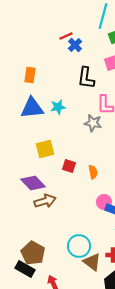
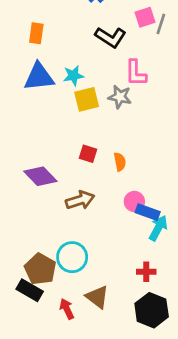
black L-shape: (86, 78) -> (111, 37), turned -65
yellow square: (45, 149) -> (87, 99), moved
brown arrow: (45, 201) -> (80, 200), moved
cyan circle: (79, 246) -> (72, 257), moved
brown triangle: (92, 262) -> (97, 297), moved

